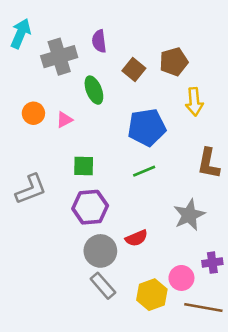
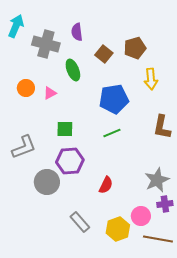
gray cross: (59, 57) -> (46, 44), turned 32
gray star: (189, 215) -> (157, 180), moved
red semicircle: (136, 238) -> (106, 185), turned -42
gray circle: (100, 251) -> (47, 182), moved

